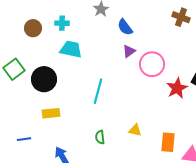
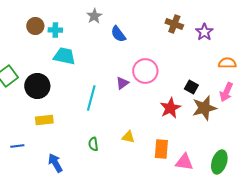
brown circle: (33, 28) -> (35, 26), moved
purple triangle: (129, 51) -> (122, 83), moved
red star: (177, 88) -> (170, 108), moved

